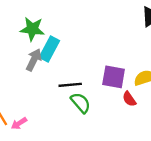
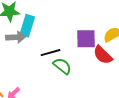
gray arrow: (34, 60) -> (16, 37), turned 72
red semicircle: (129, 99) -> (103, 55), size x1.5

